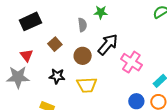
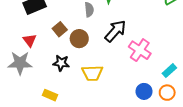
brown circle: (83, 56) -> (79, 39), moved

